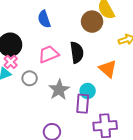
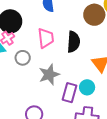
pink trapezoid: (49, 54) -> (46, 38), turned 95
cyan circle: (88, 91) -> (87, 87), moved

